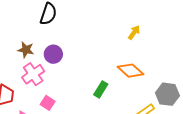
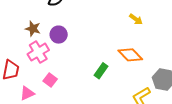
yellow arrow: (134, 32) -> (136, 19), turned 88

